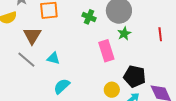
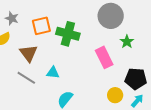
green cross: (89, 17) -> (68, 34), moved, size x1.6
green star: (124, 34) -> (127, 42), moved

